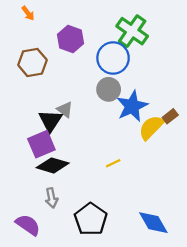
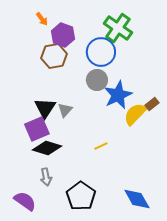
orange arrow: (28, 13) -> (42, 19), moved
brown hexagon: (32, 62) -> (54, 56), moved
gray triangle: (65, 110) -> (65, 110), moved, turned 35

